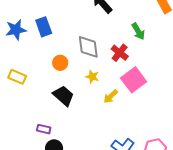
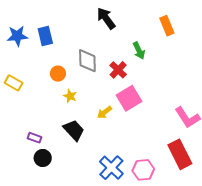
yellow star: (92, 77) -> (70, 96), moved
black trapezoid: (63, 96) -> (74, 130), moved

